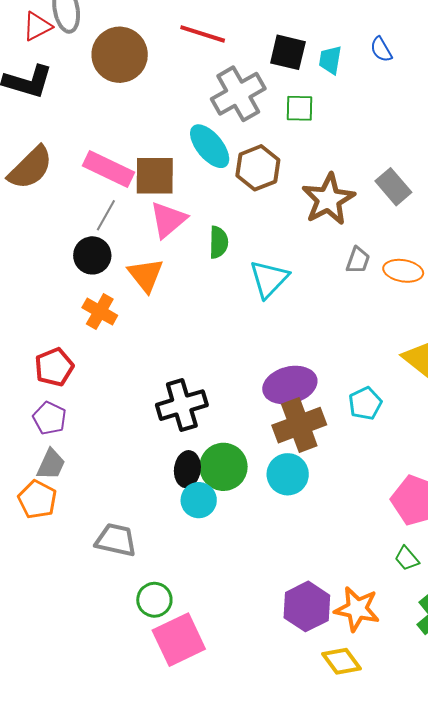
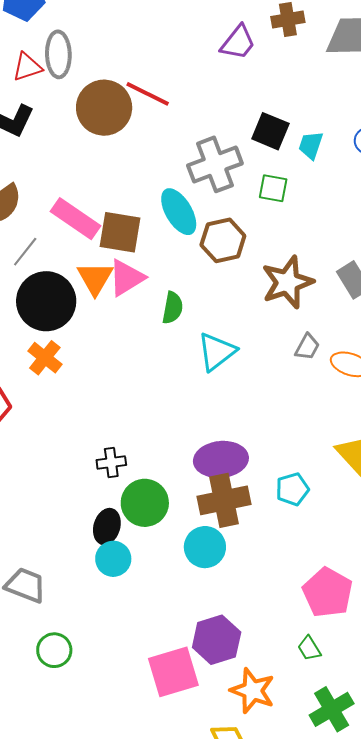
red line: (203, 34) -> (148, 94), moved
gray line: (106, 215) -> (25, 252), moved
black circle: (92, 255) -> (46, 301), size x1.6
orange triangle: (146, 275) -> (95, 278), moved
black cross: (182, 405) -> (111, 462), size x0.6
green circle: (223, 467) -> (145, 503), moved
purple hexagon: (307, 606) -> (217, 640), moved
pink square: (179, 640) -> (173, 672), moved

